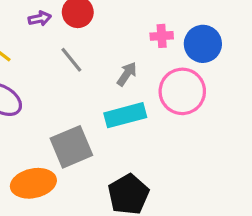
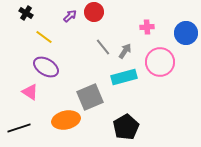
purple arrow: (40, 19) -> (70, 16), turned -32
blue circle: (203, 44) -> (186, 33), moved
gray line: (71, 60) -> (103, 47), moved

